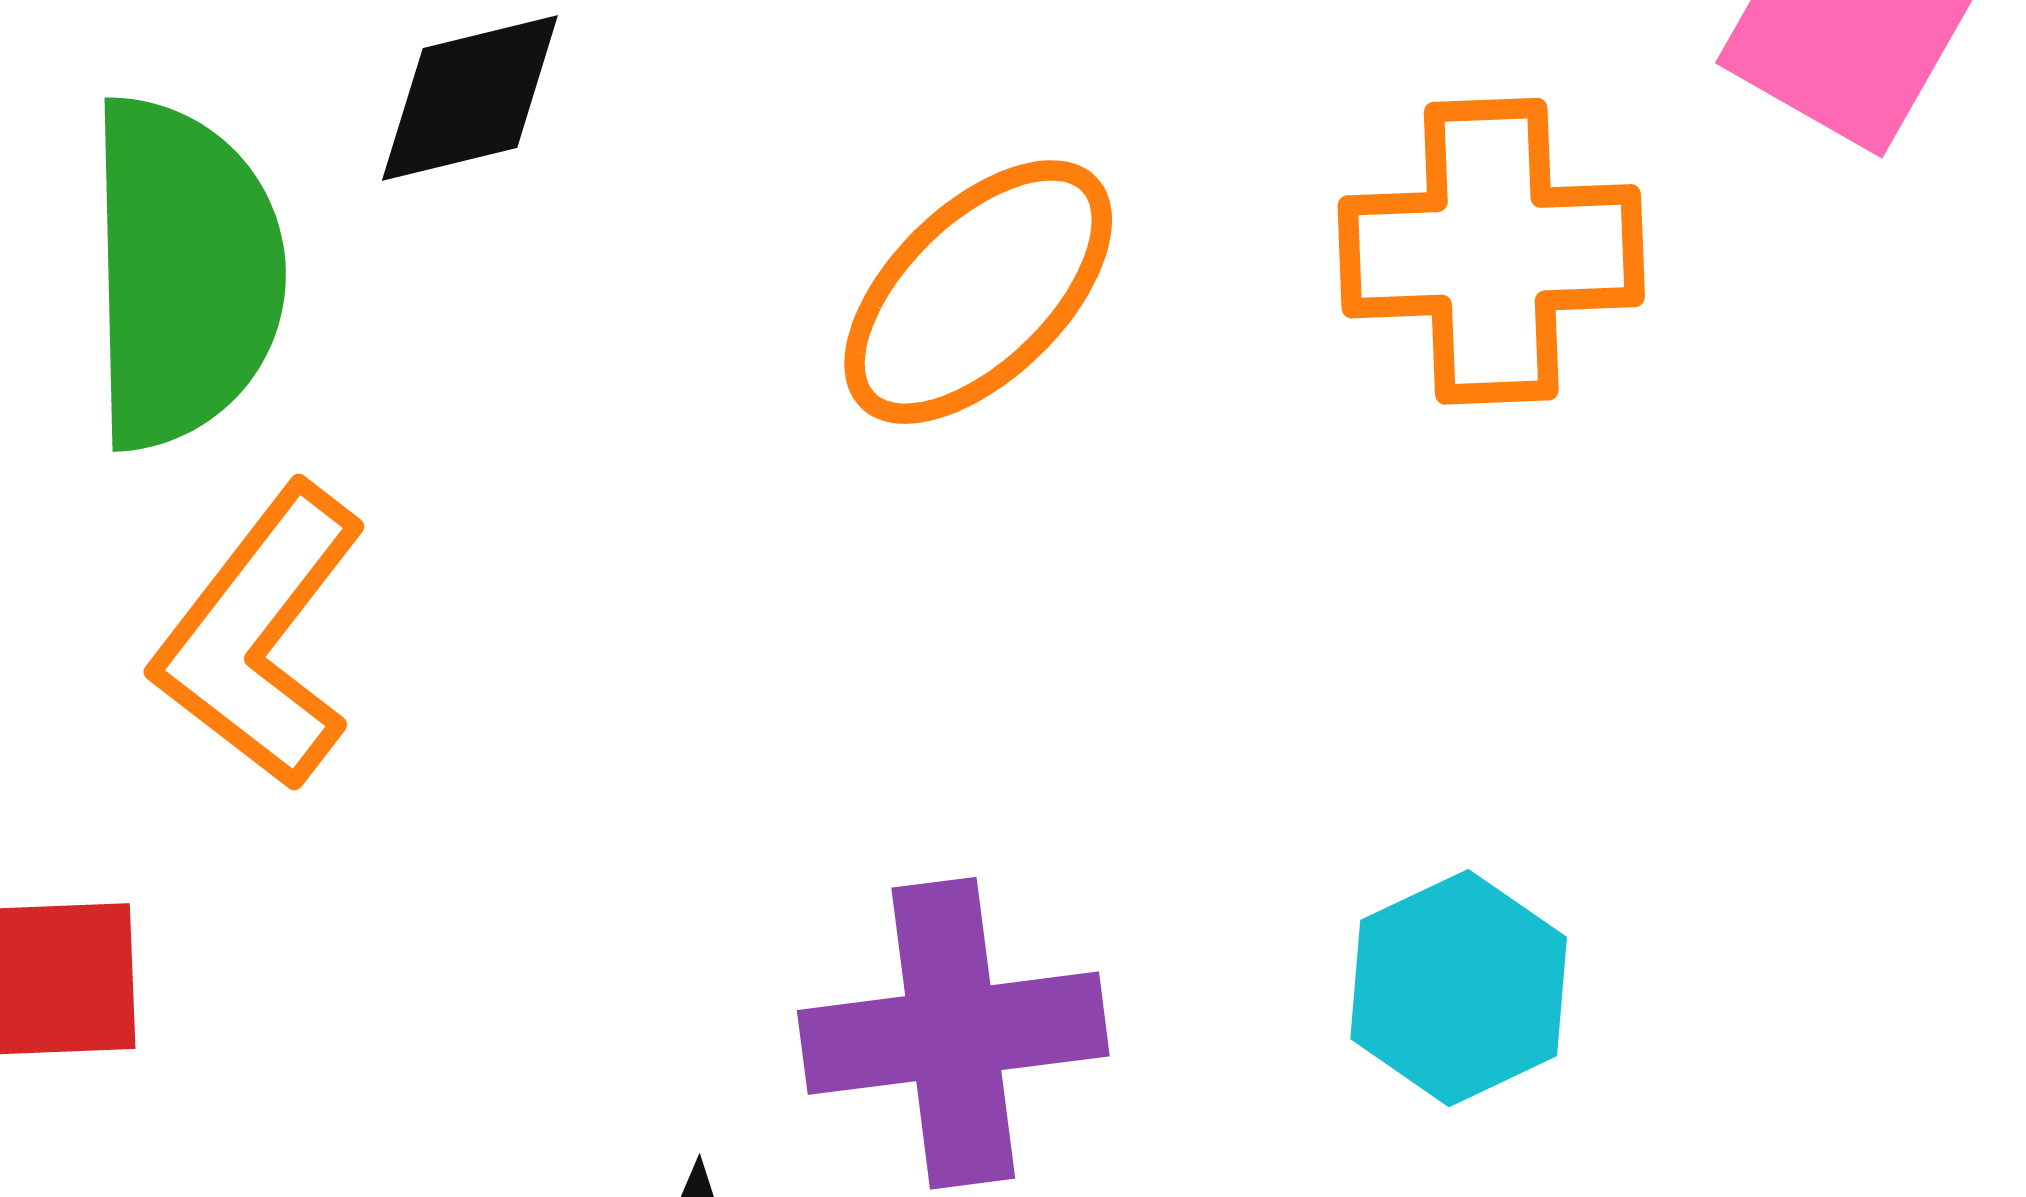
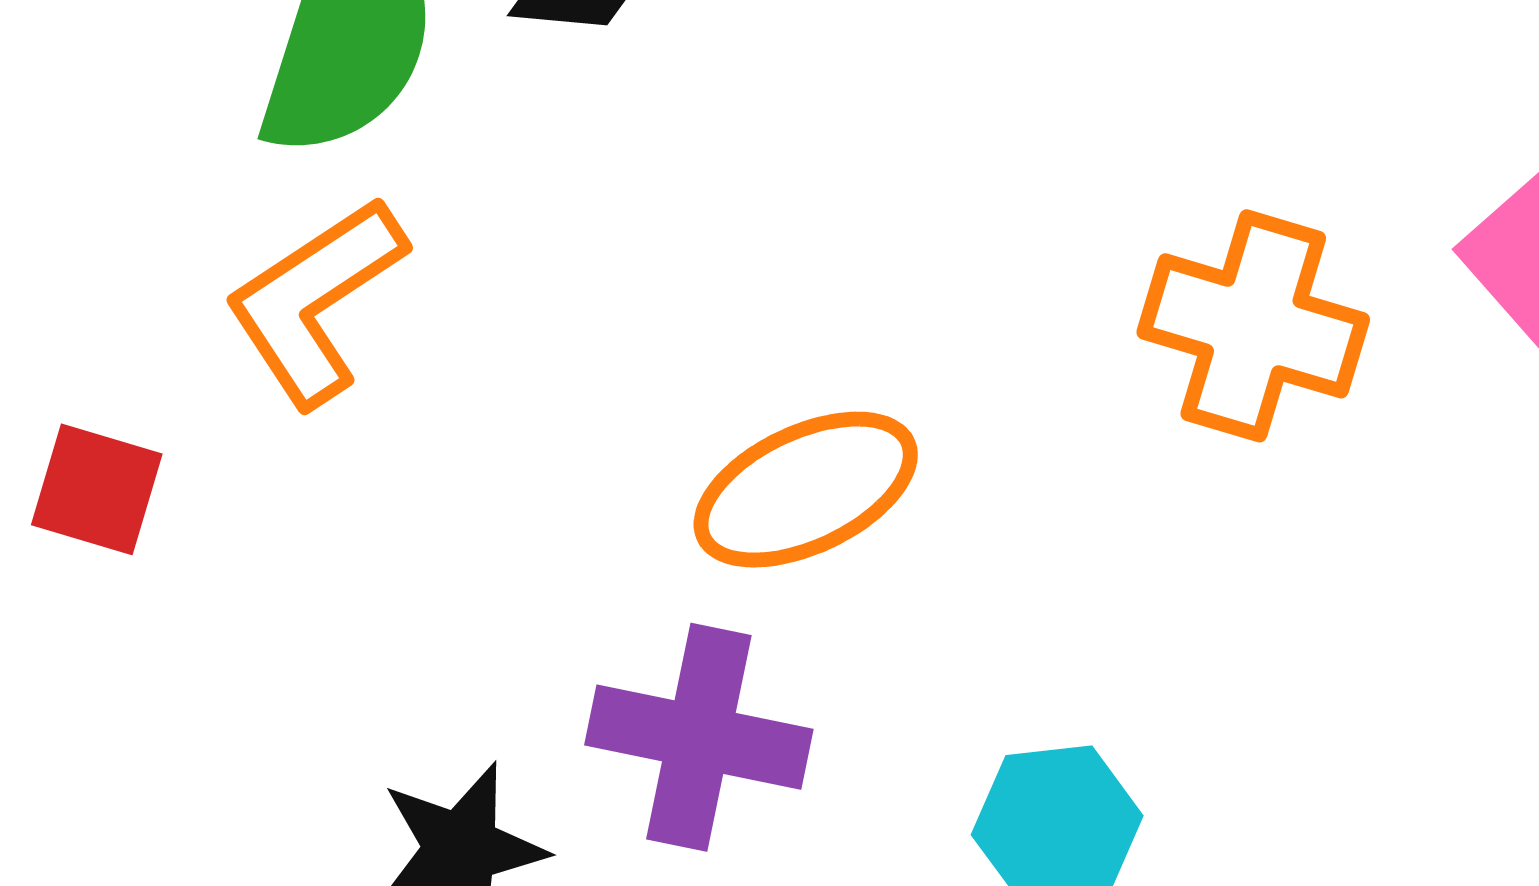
orange ellipse: (978, 292) -> (806, 490), moved

